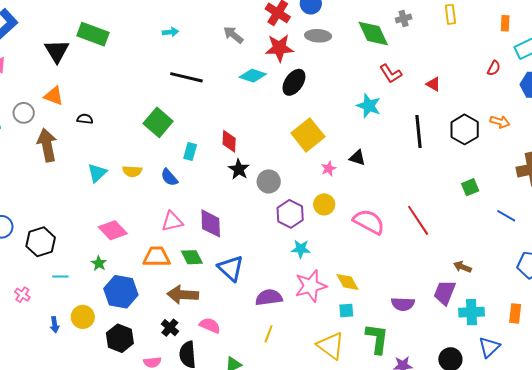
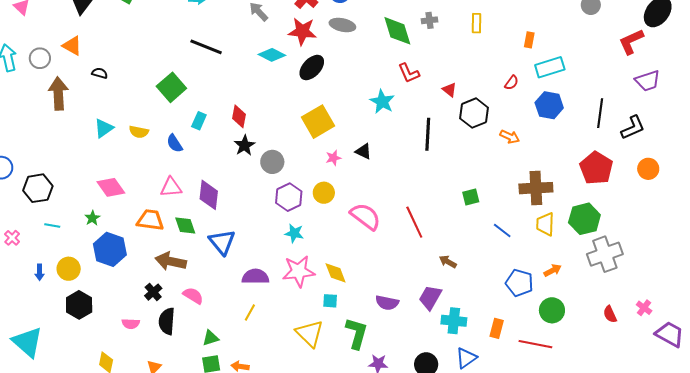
black hexagon: (465, 129) -> (474, 113), moved
brown arrow: (463, 267) -> (448, 262), moved
black hexagon: (120, 338) -> (79, 305), moved

